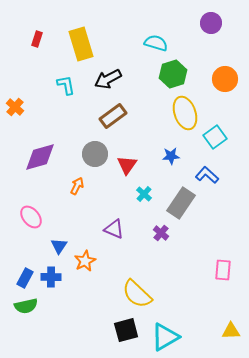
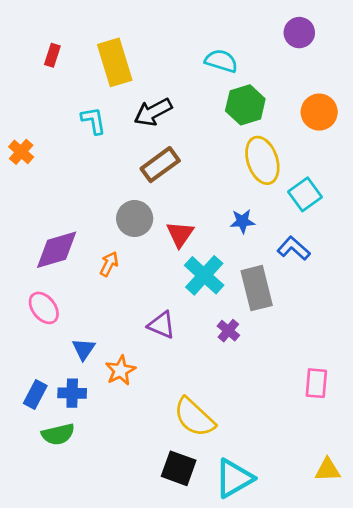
purple diamond: (40, 157) -> (57, 250), moved
cyan cross: (144, 194) -> (204, 275), size x1.8
gray rectangle: (181, 203) -> (257, 288), turned -48
green semicircle: (26, 306) -> (58, 434), moved
black square: (126, 330) -> (179, 468), turned 35

